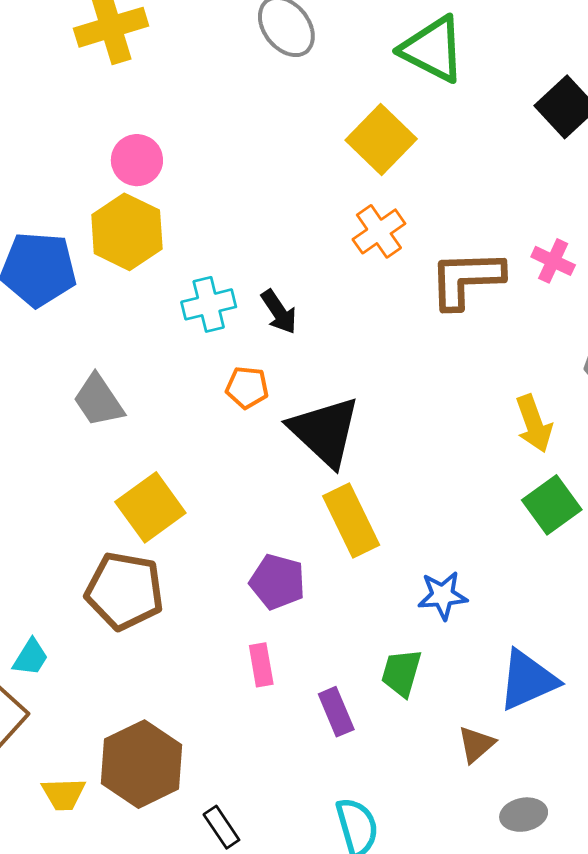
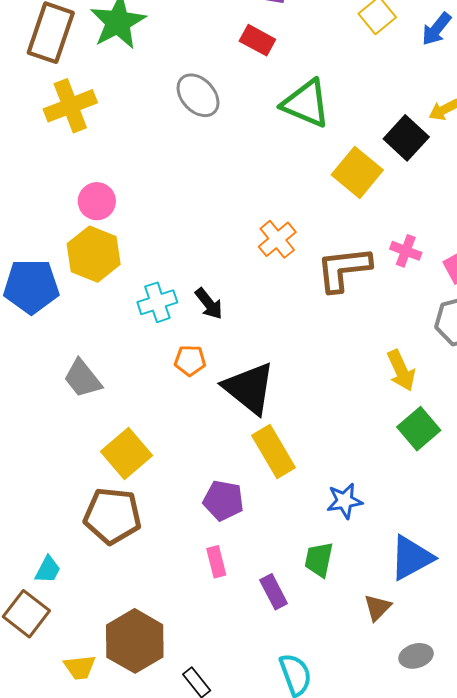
yellow square: (381, 140) -> (357, 172), moved

